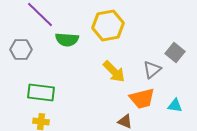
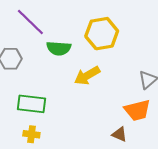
yellow arrow: (114, 72) -> (87, 76), moved, turned 105

